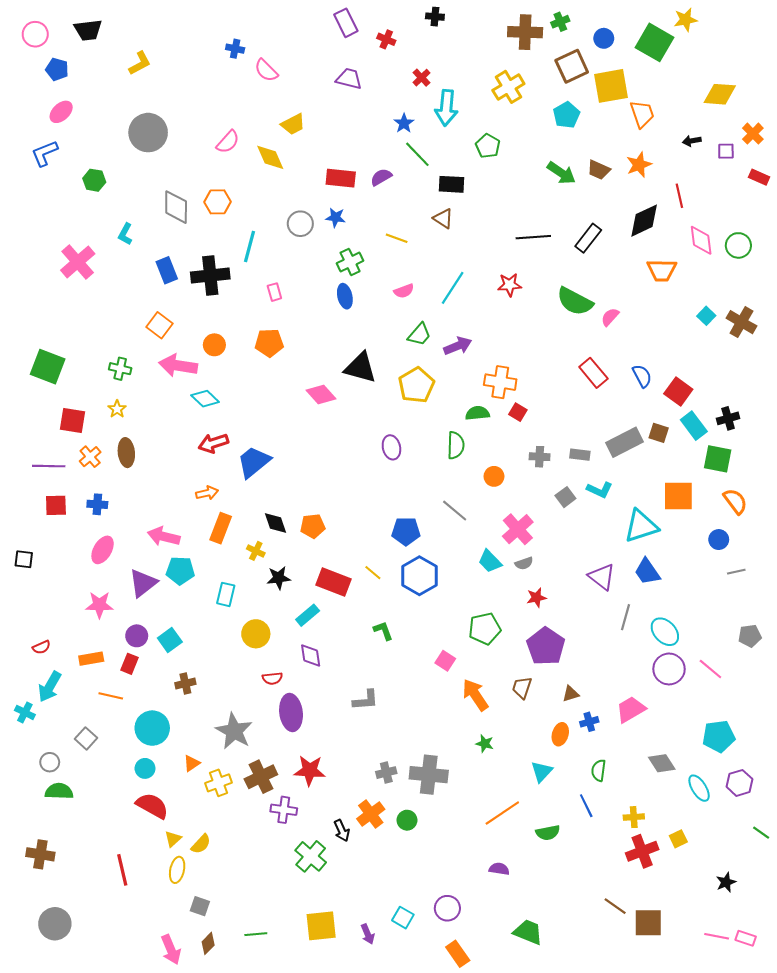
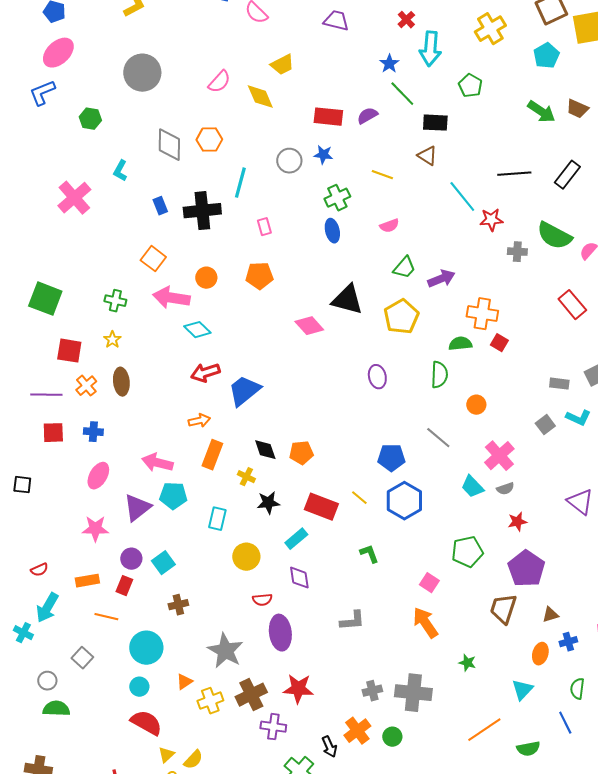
pink ellipse: (61, 112) -> (58, 53), size x1.4
blue rectangle: (167, 270) -> (160, 206), size x0.7
cyan line: (453, 288) -> (462, 197), moved, turned -72
gray cross: (540, 457) -> (517, 252), moved
brown trapezoid: (522, 688) -> (503, 609), size x1.4
orange arrow: (475, 695) -> (425, 623), moved

